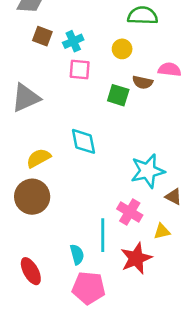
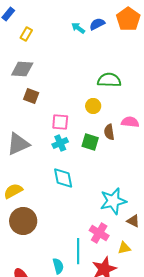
cyan cross: (73, 41) -> (60, 143), moved
brown semicircle: (143, 82) -> (109, 132), turned 70
yellow semicircle: (39, 158) -> (13, 191), moved

